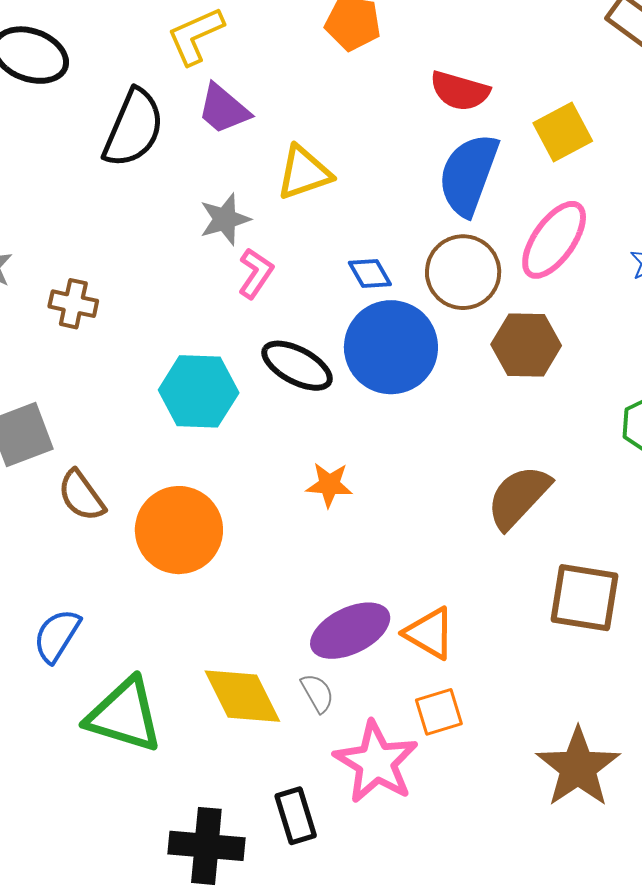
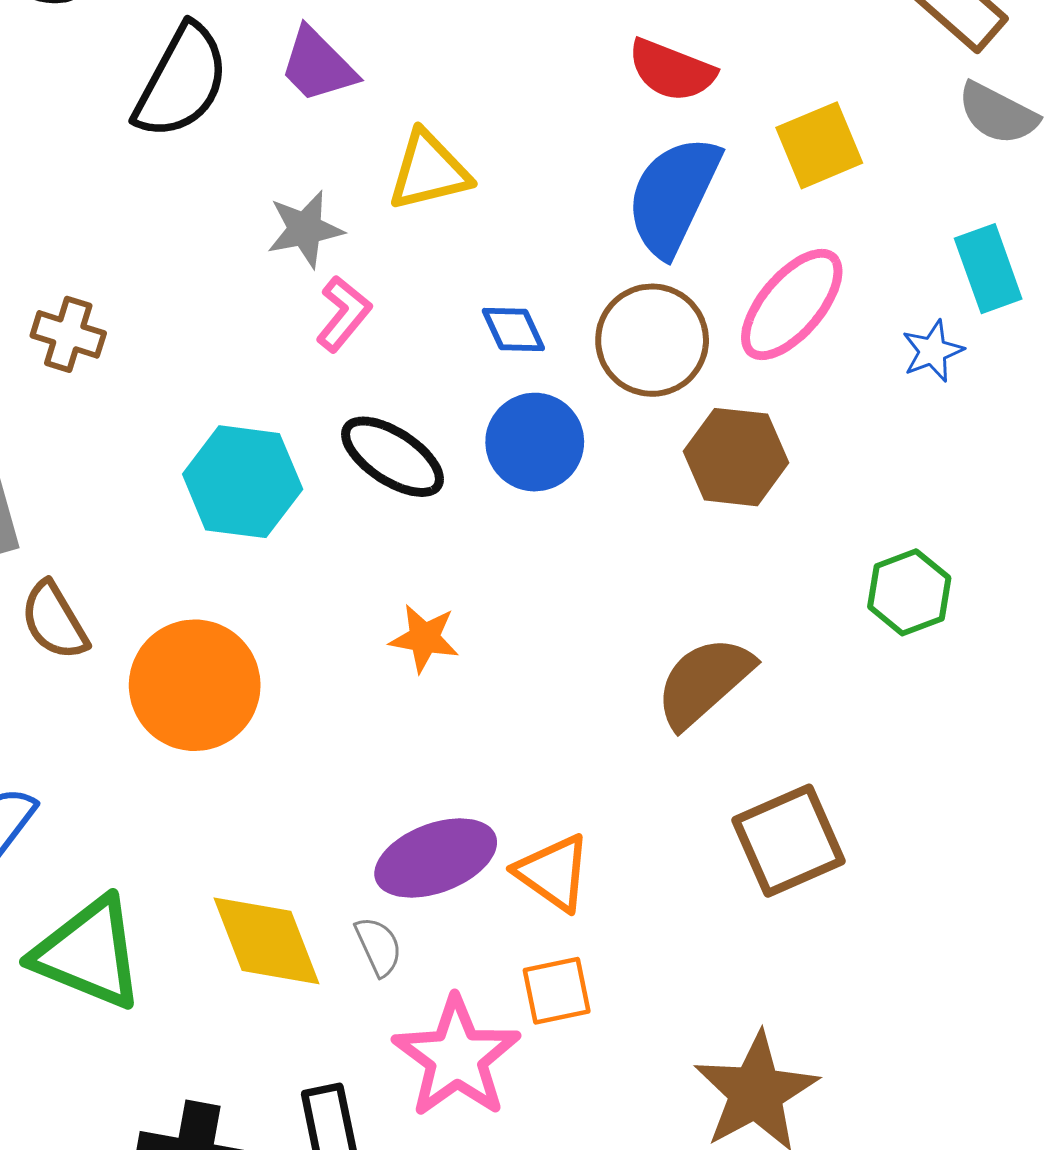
blue circle: (391, 347) -> (535, 442), size x0.7
brown square: (584, 598) -> (789, 841), turned -38

